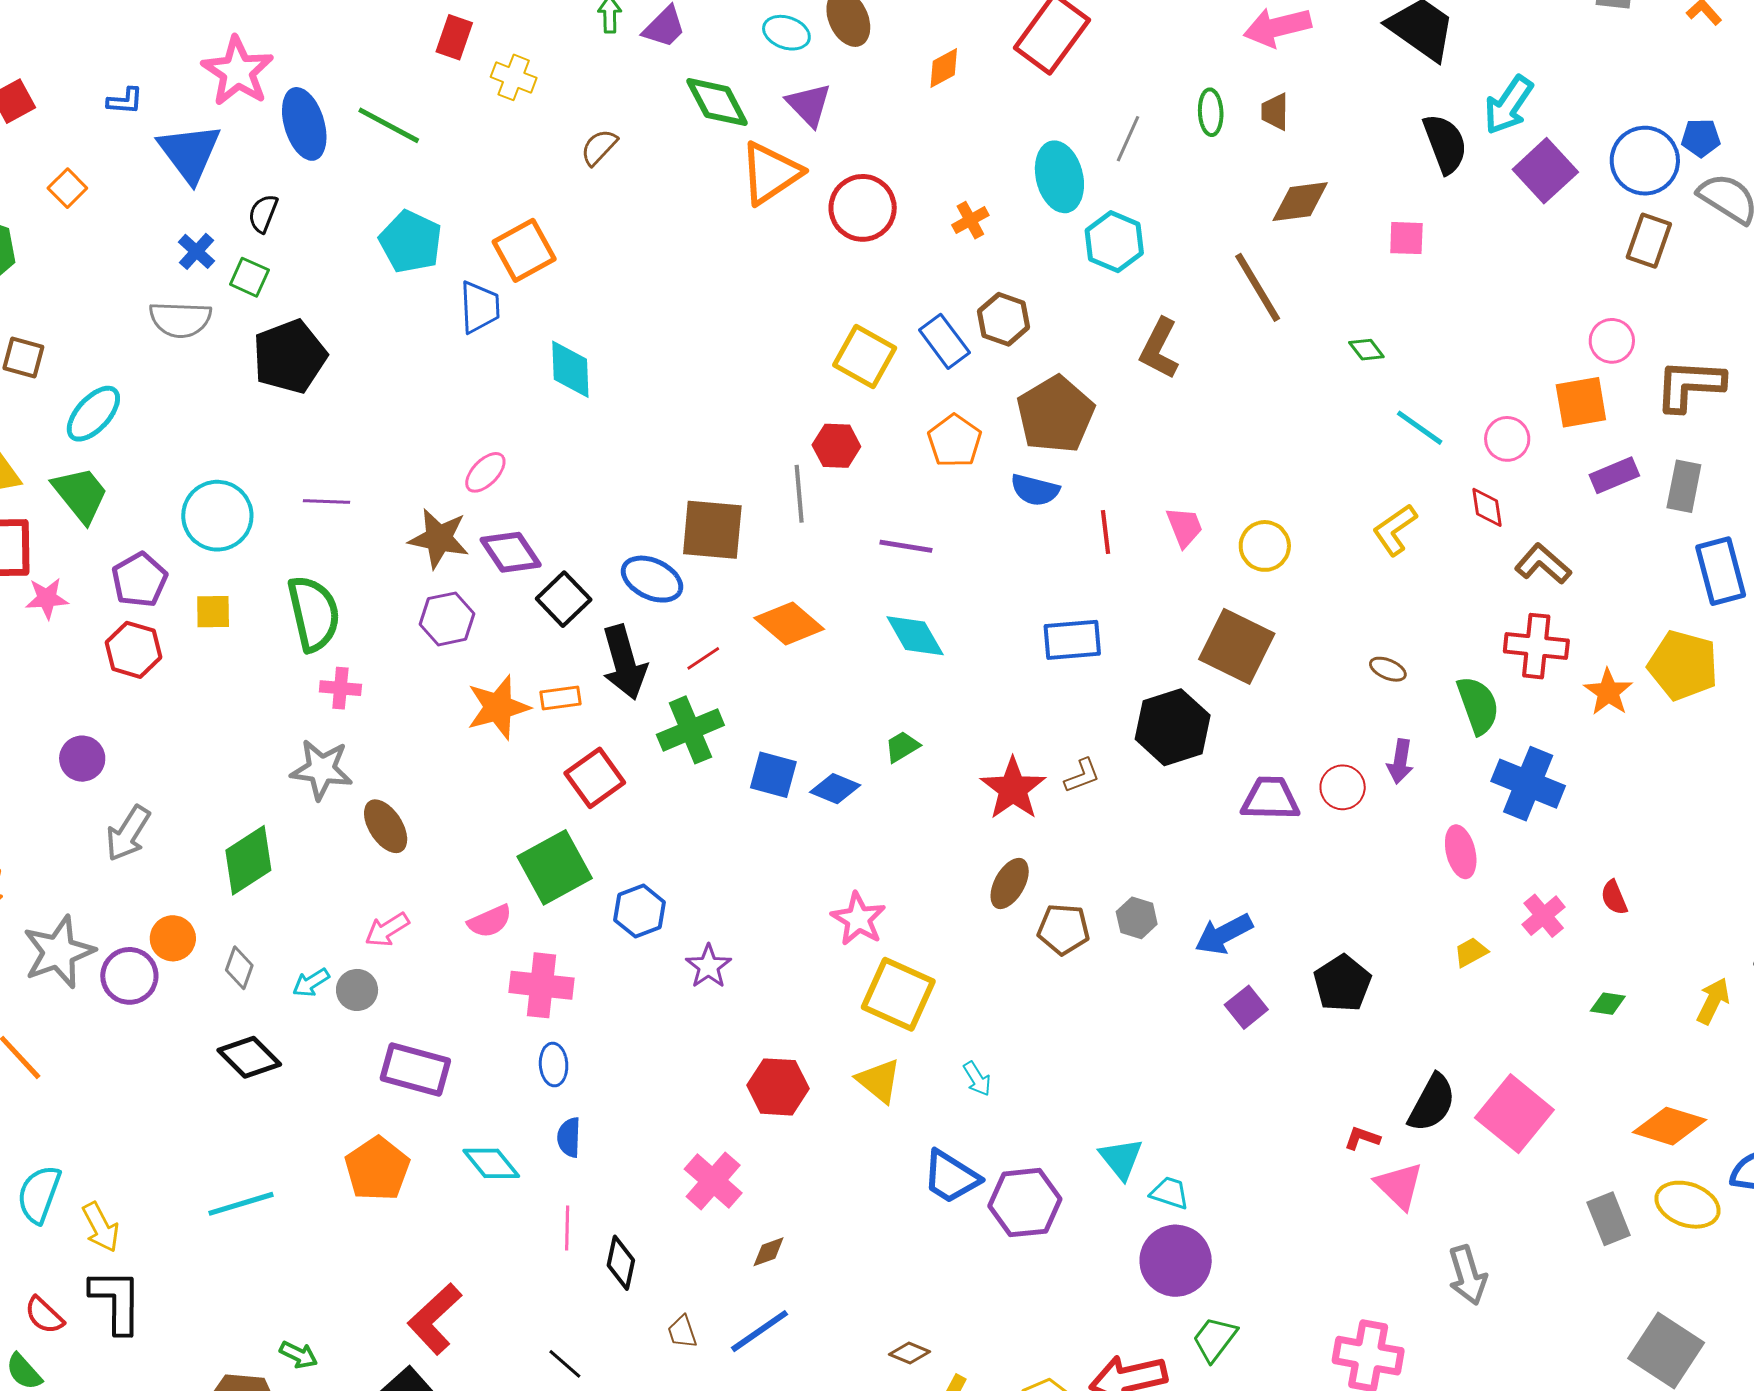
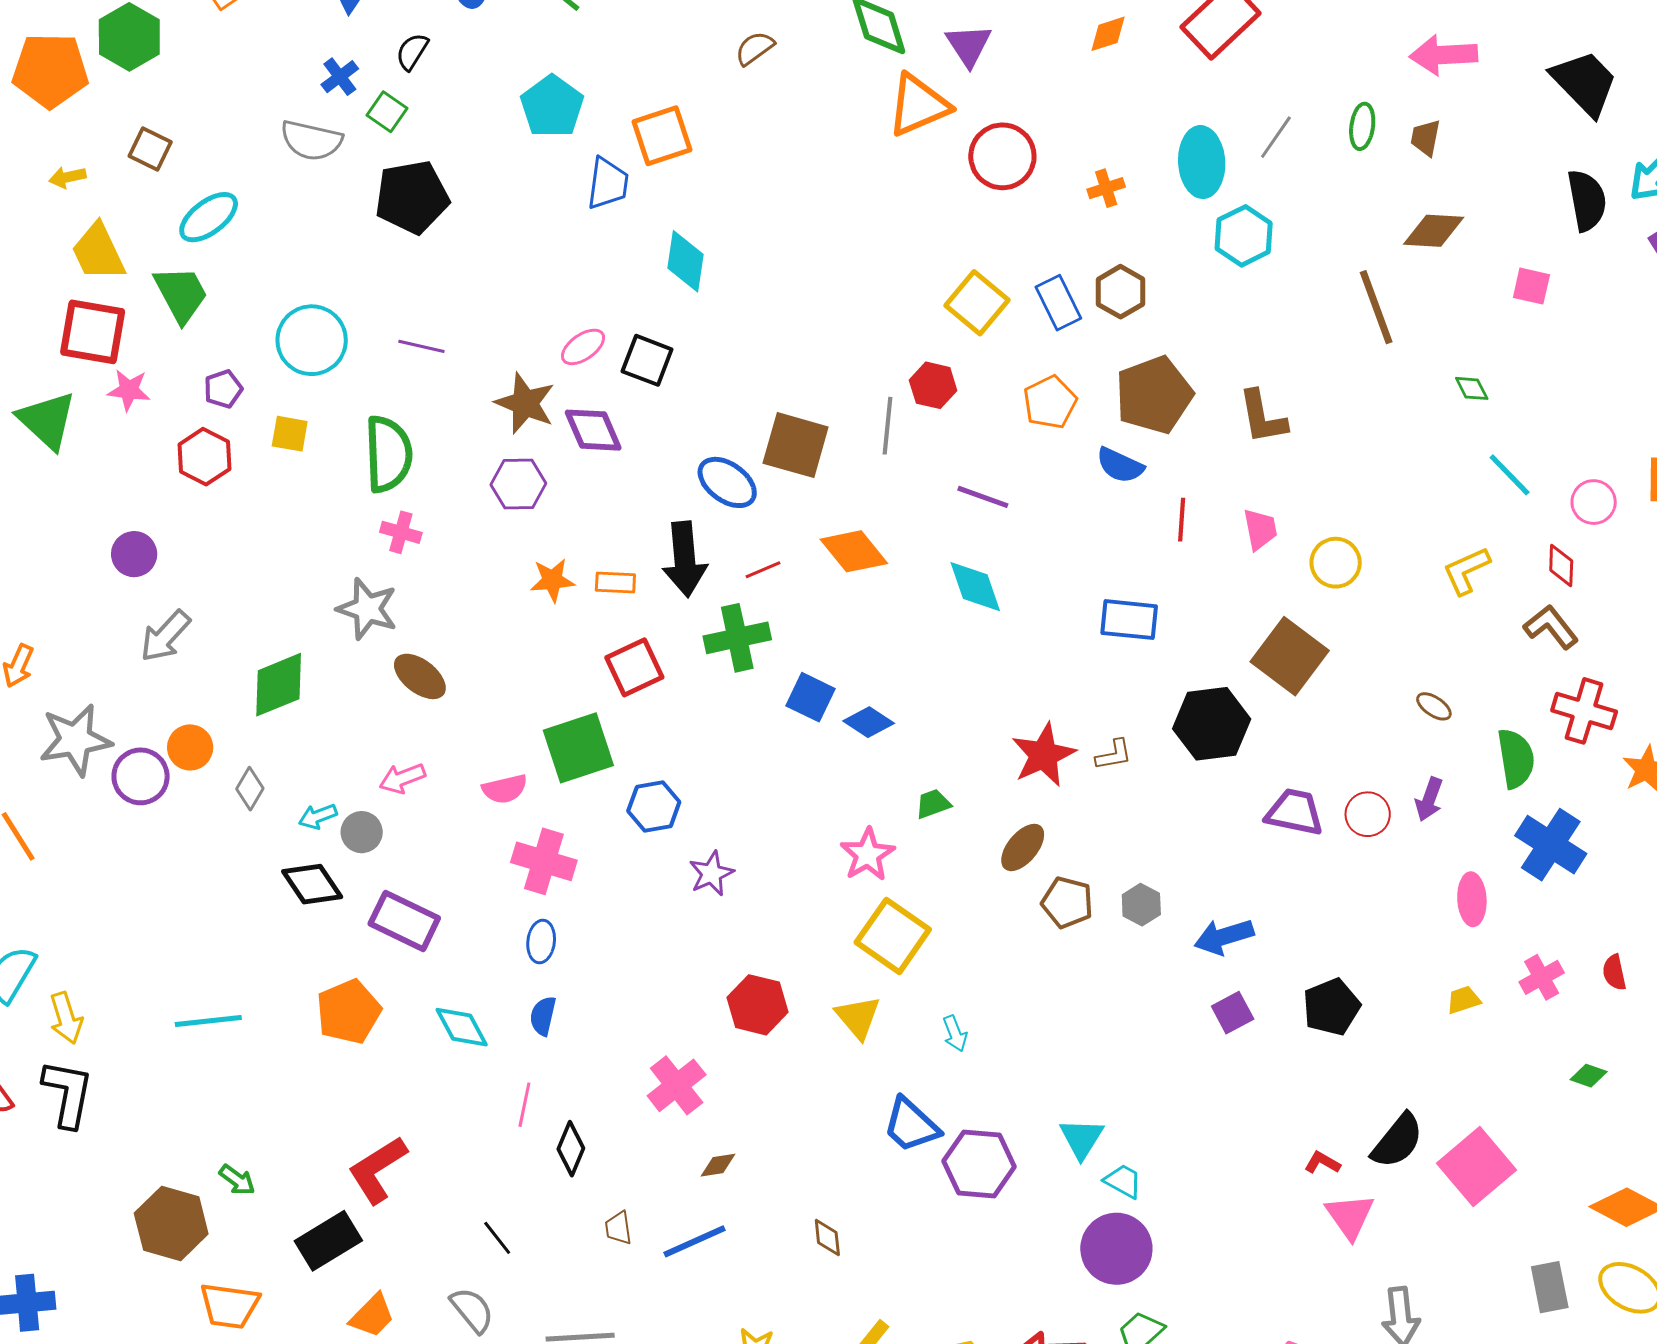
brown L-shape: (1159, 349) -> (1263, 417), moved, turned -48
brown L-shape: (1543, 564) -> (1551, 627), moved
purple pentagon: (139, 580) -> (223, 389), size x0.7
black square: (564, 599) -> (647, 360), moved, turned -36
orange star: (498, 707) -> (552, 580), size x0.7
green trapezoid: (902, 747) -> (933, 804), moved
brown ellipse: (386, 826) -> (420, 676), turned -30
black diamond: (249, 1057) -> (312, 884), moved
brown diamond: (910, 1353) -> (827, 1237), moved, turned 51

